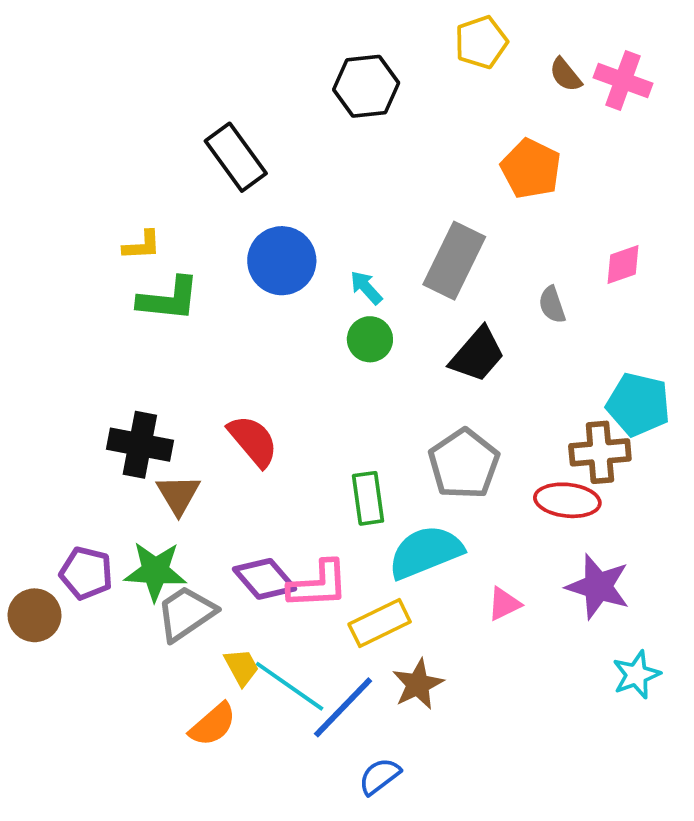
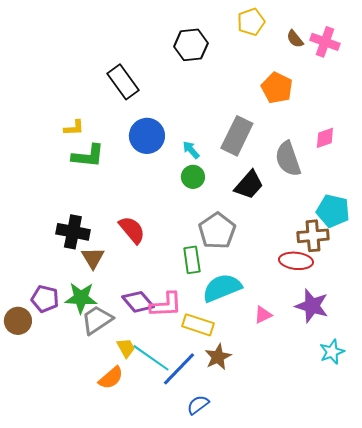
gray semicircle: (552, 305) -> (288, 159), size x1.8
gray pentagon: (464, 464) -> (217, 231), moved
yellow rectangle: (380, 623) -> (198, 325), turned 44

